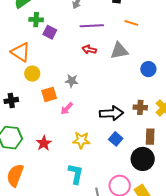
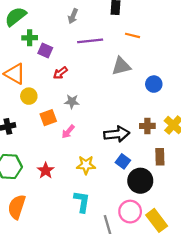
red arrow: (89, 50) -> (60, 73), moved, turned -48
black circle: (143, 159) -> (140, 181), moved

